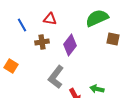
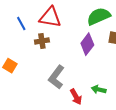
red triangle: (50, 19) -> (50, 17), size x1.6
purple diamond: (70, 45) -> (87, 44), moved

